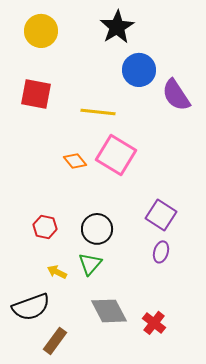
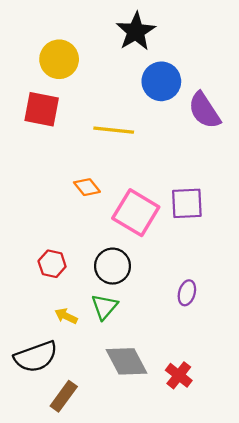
yellow circle: (41, 31) -> (59, 59), moved
pink square: (116, 155) -> (136, 213), moved
purple square: (161, 215) -> (187, 203), moved, turned -36

